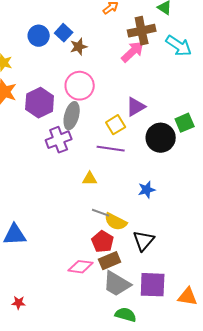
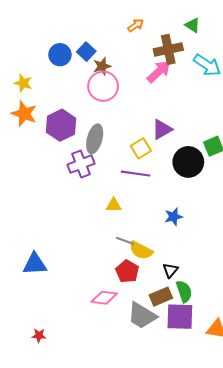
pink circle: (80, 86) -> (103, 86), moved
black triangle: (144, 241) -> (170, 270), size x0.7
brown rectangle: (110, 261) -> (161, 297), moved
green semicircle: (126, 315) -> (184, 291), moved, turned 55

